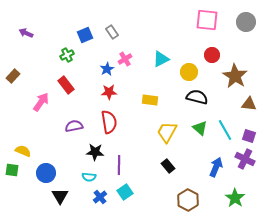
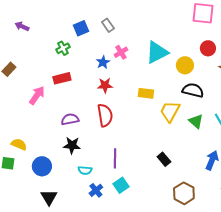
cyan triangle: (161, 59) -> (157, 52), size x1.4
red rectangle: (66, 85) -> (62, 78), turned -66
yellow trapezoid: (167, 132) -> (170, 111), moved
black star: (95, 152) -> (72, 145), moved
black triangle: (60, 196) -> (49, 197), moved

